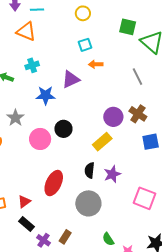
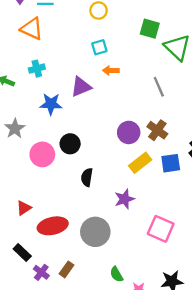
yellow rectangle: (102, 142) -> (140, 163), moved
black semicircle: (90, 170) -> (87, 177), moved
red ellipse: (54, 183) -> (53, 226), moved, turned 50
red triangle: (24, 202) -> (24, 208), moved

